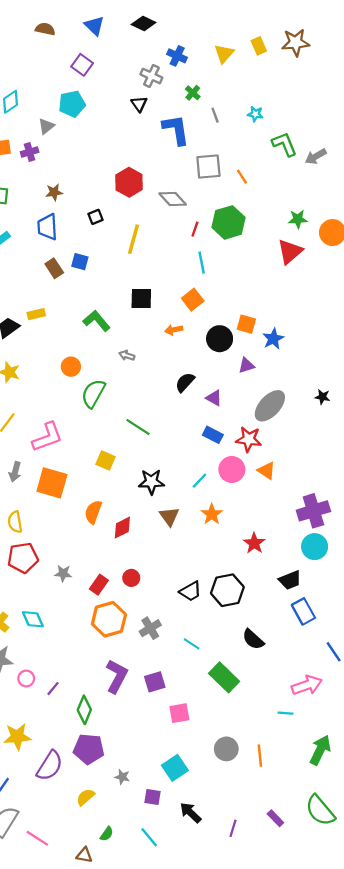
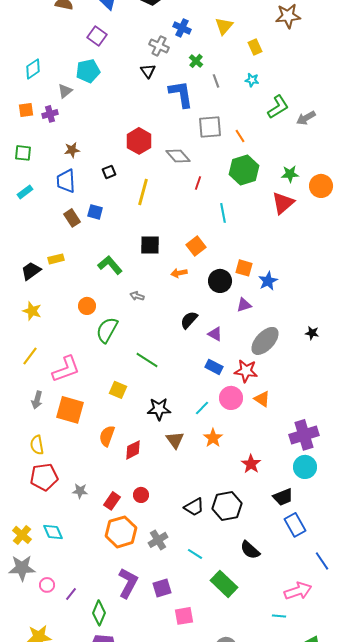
yellow rectangle: (259, 46) -> (255, 47), moved
green L-shape: (284, 144) -> (278, 107), turned 80
green hexagon: (229, 222) -> (244, 170), moved
cyan line: (202, 263) -> (223, 213), moved

